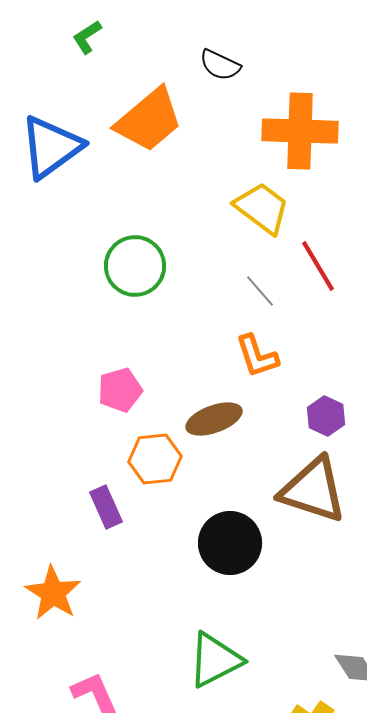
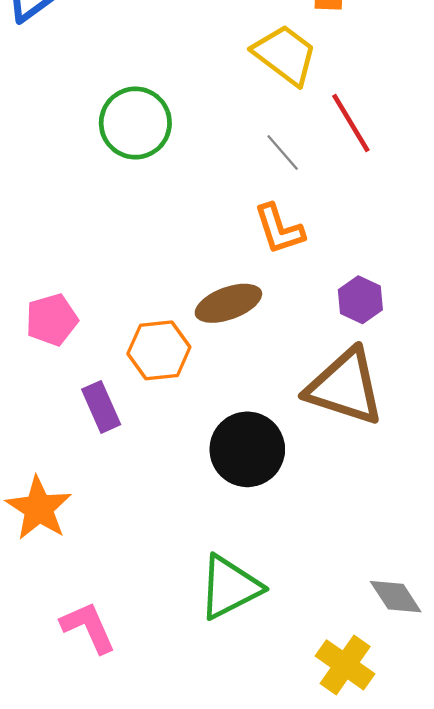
pink pentagon: (120, 390) -> (52, 320), moved

